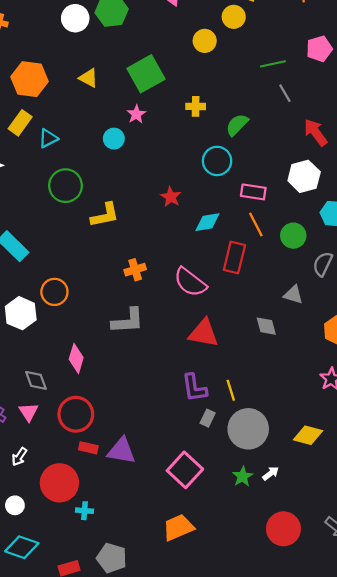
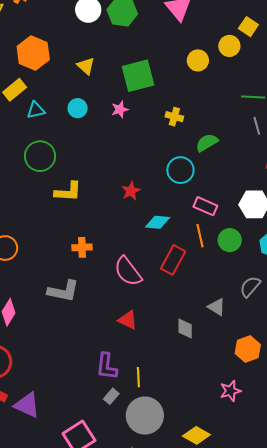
cyan circle: (114, 139) -> (78, 108), moved
green circle: (293, 236) -> (230, 240), moved
red triangle: (204, 333) -> (128, 320), size x0.7

